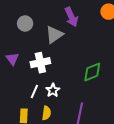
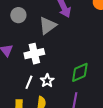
green diamond: (92, 72) -> (80, 72), moved

